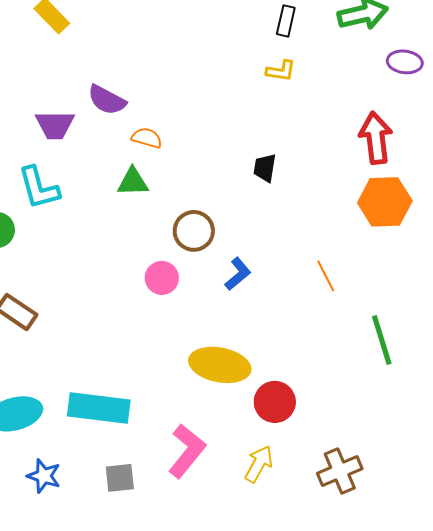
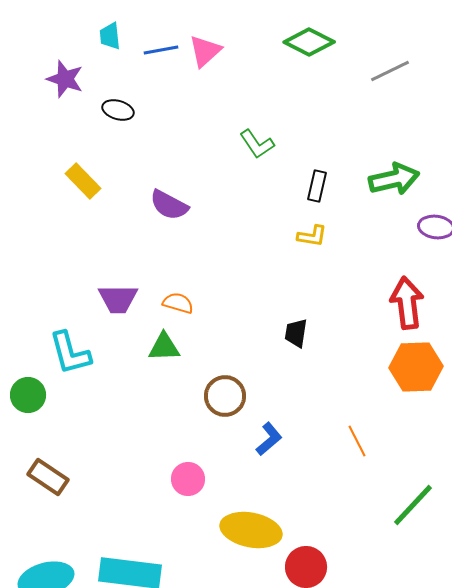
purple semicircle: (107, 100) -> (169, 205), moved
purple trapezoid: (55, 125) -> (118, 299), moved
pink circle: (162, 278) -> (188, 479), moved
green line: (382, 340) -> (413, 505), turned 60

